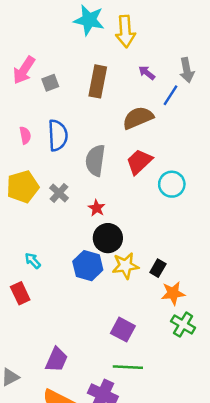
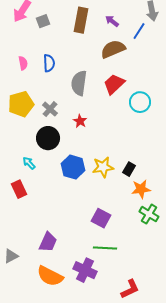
purple arrow: (147, 73) -> (112, 21), moved
blue semicircle: (58, 135) -> (49, 63), size x0.7
black circle: (108, 238) -> (48, 138), moved

